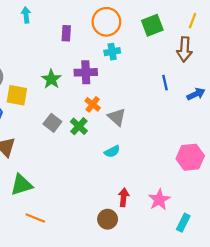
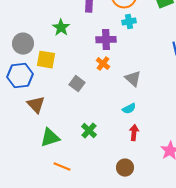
green star: (51, 79) -> (61, 28), moved
orange cross: (93, 104) -> (103, 64), moved
green cross: (79, 126) -> (89, 131), moved
red arrow: (124, 197) -> (134, 133), moved

